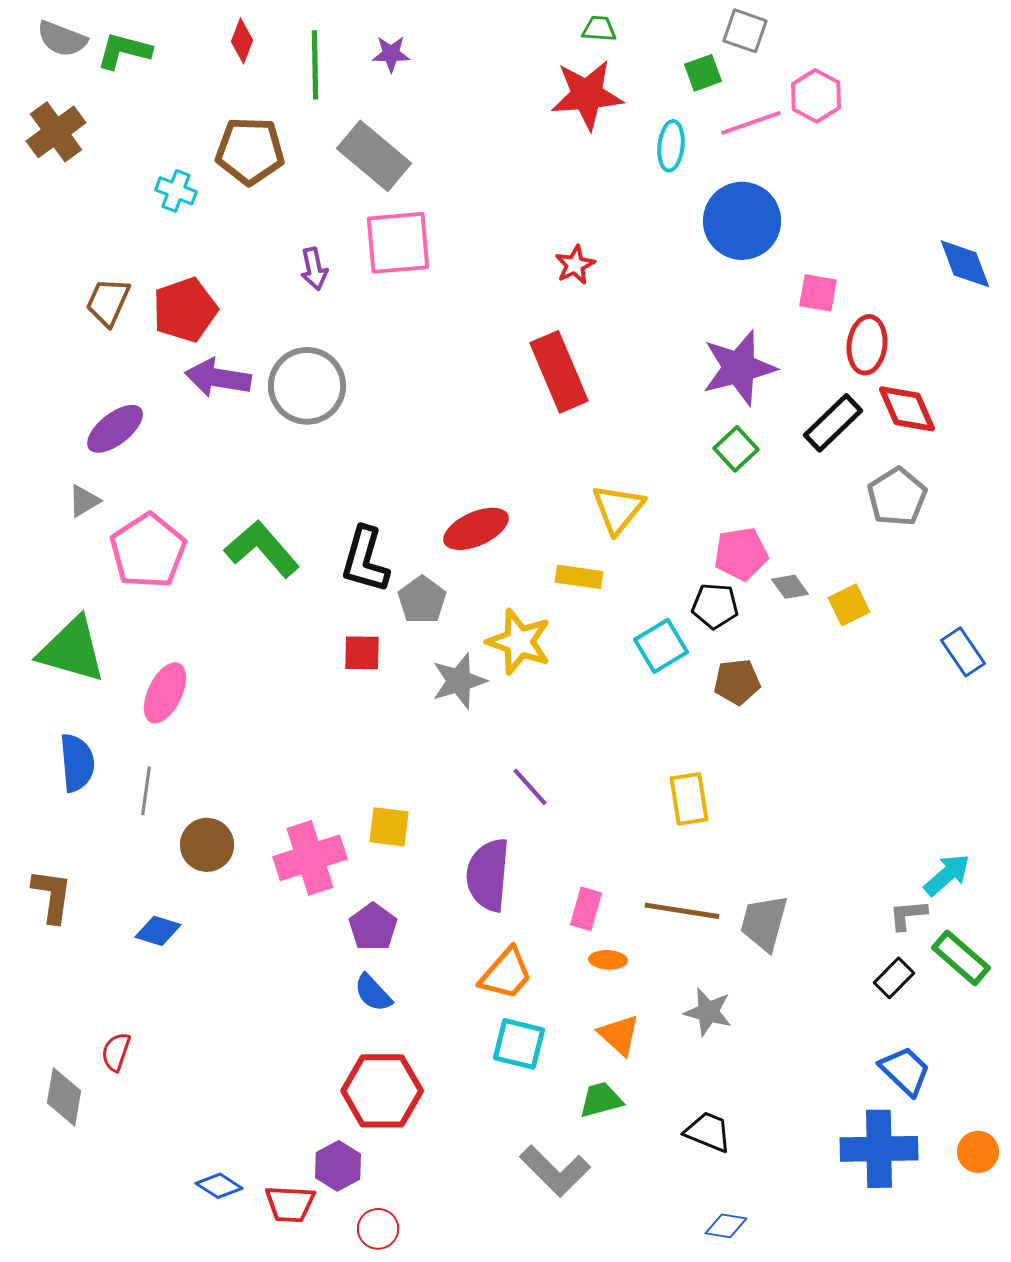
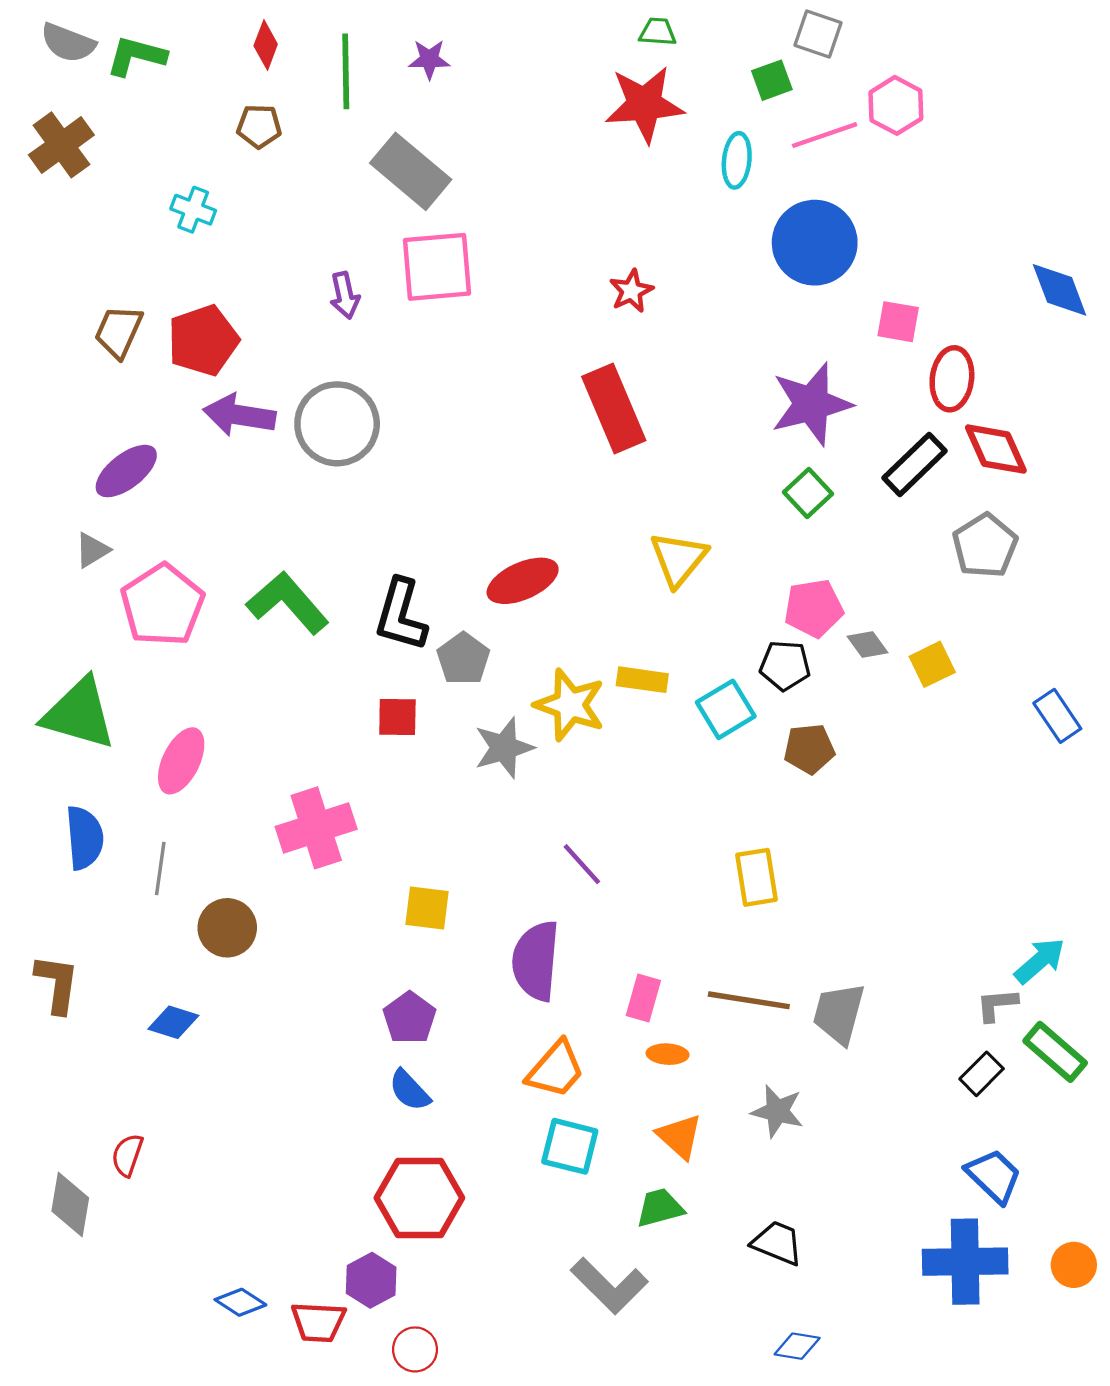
brown pentagon: (250, 151) -> (259, 126), moved, size x0.6
yellow rectangle: (579, 577) -> (642, 680), moved
pink cross: (310, 858) -> (316, 828), moved

